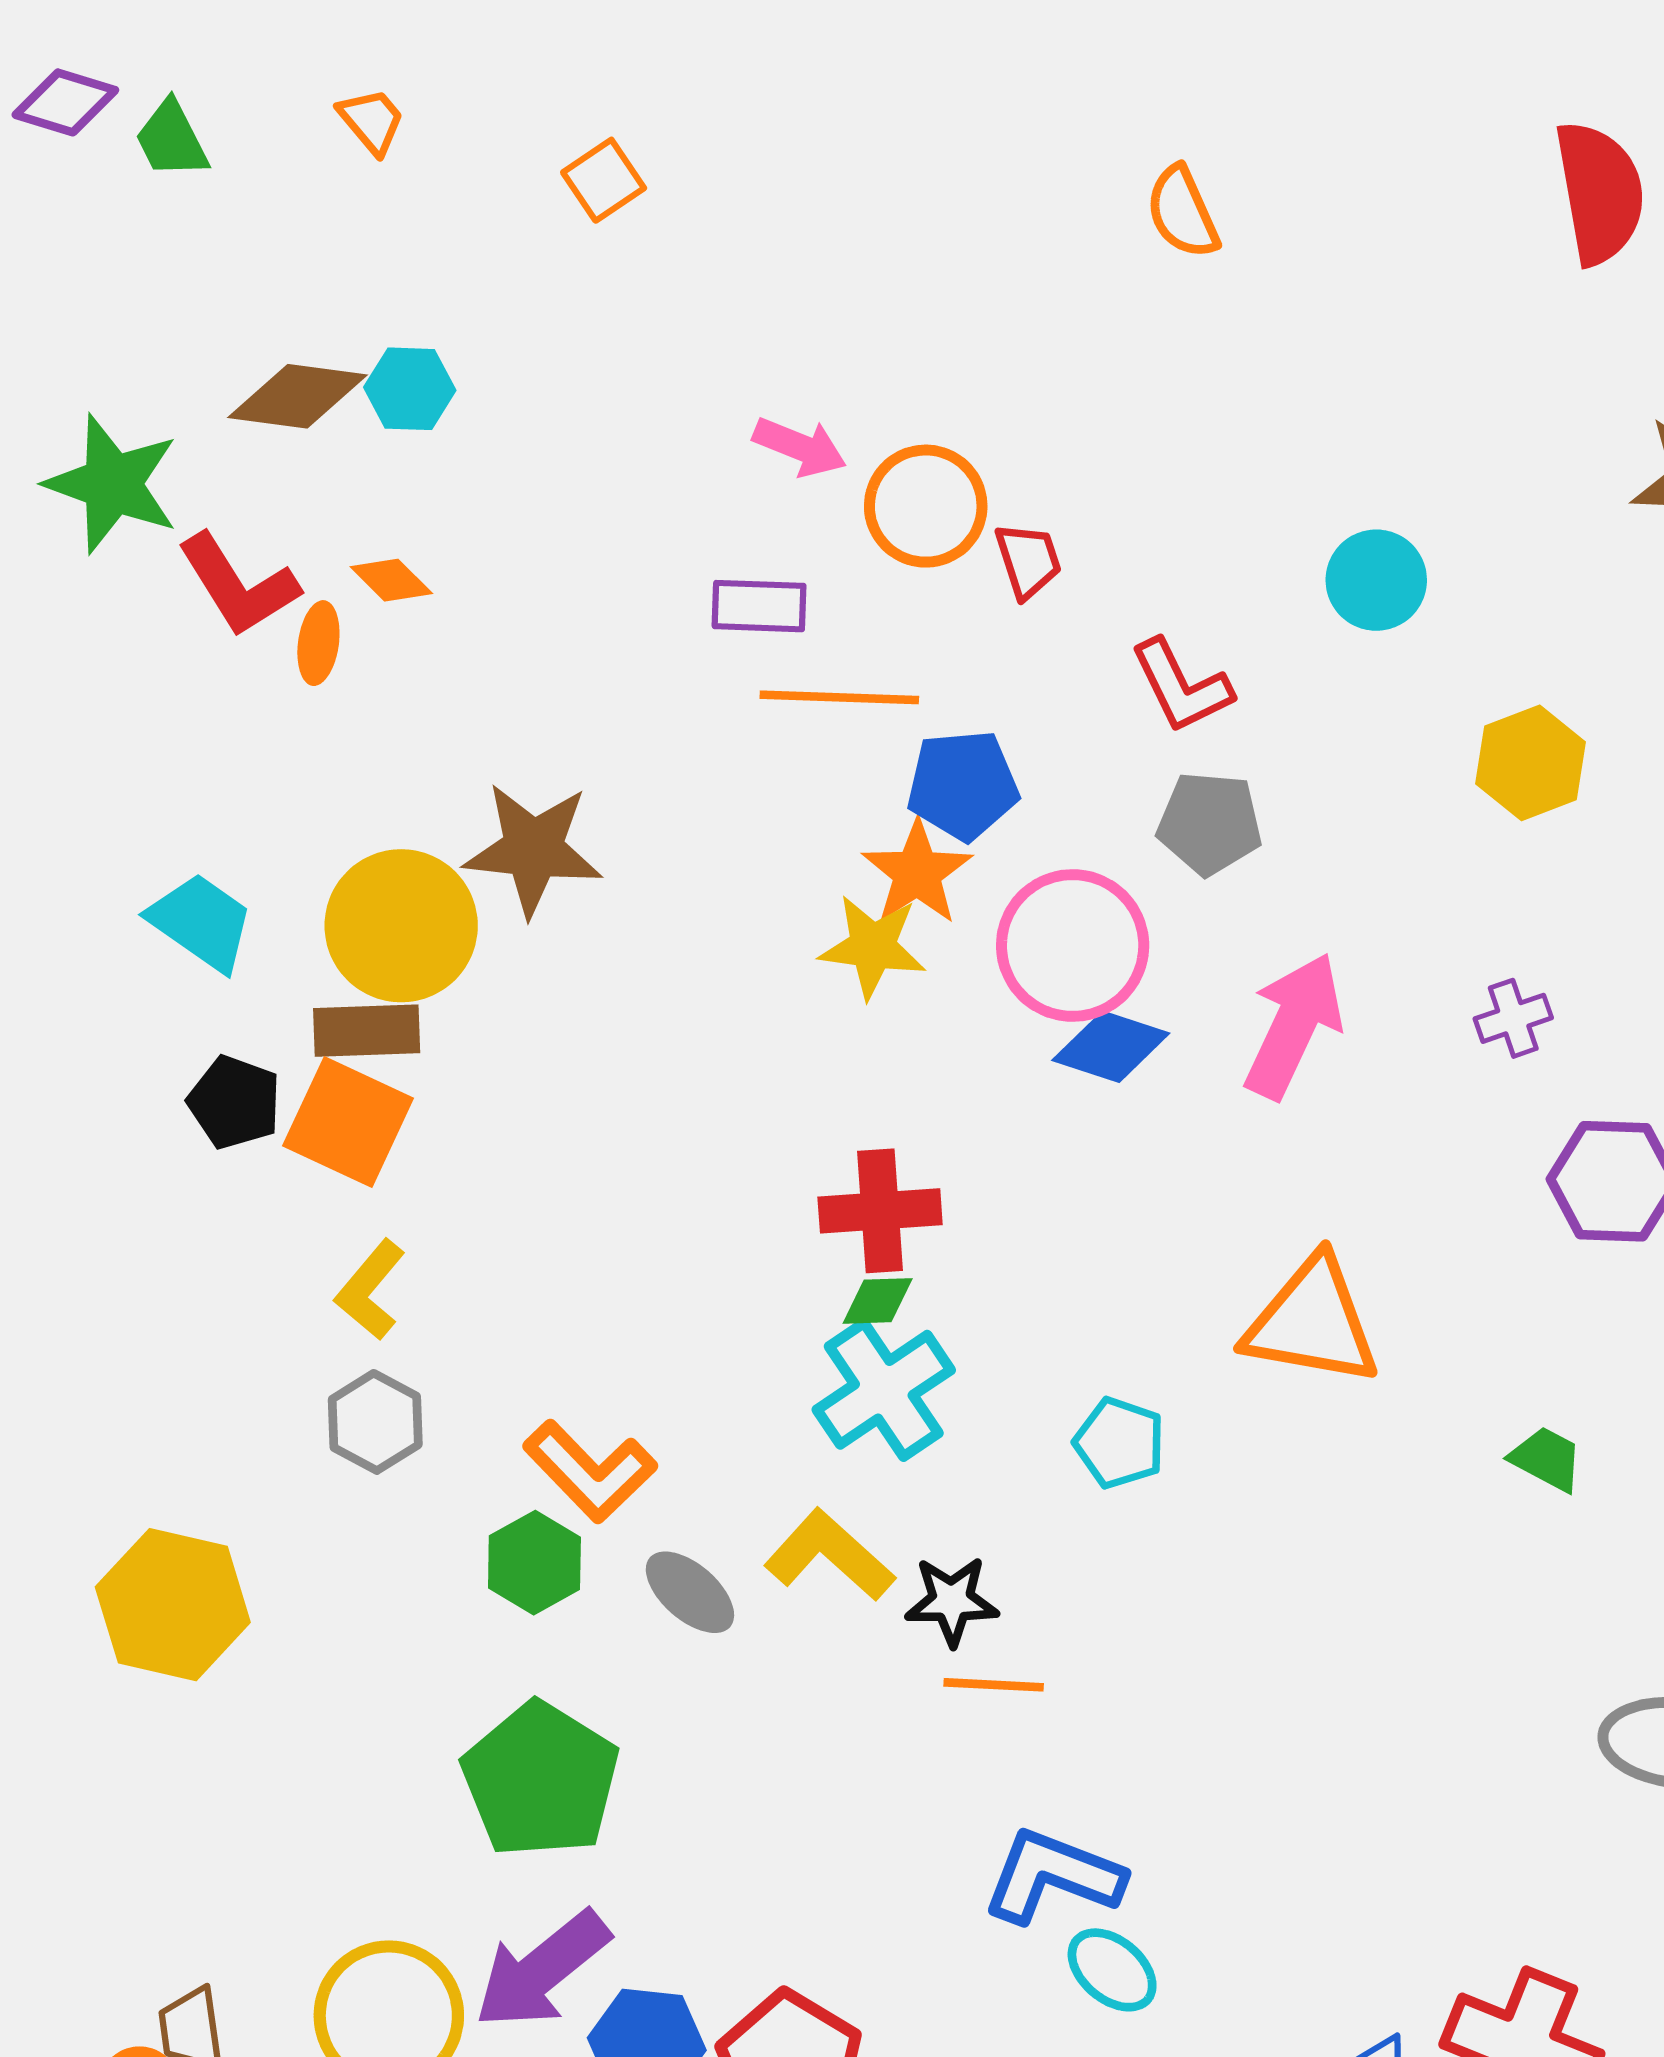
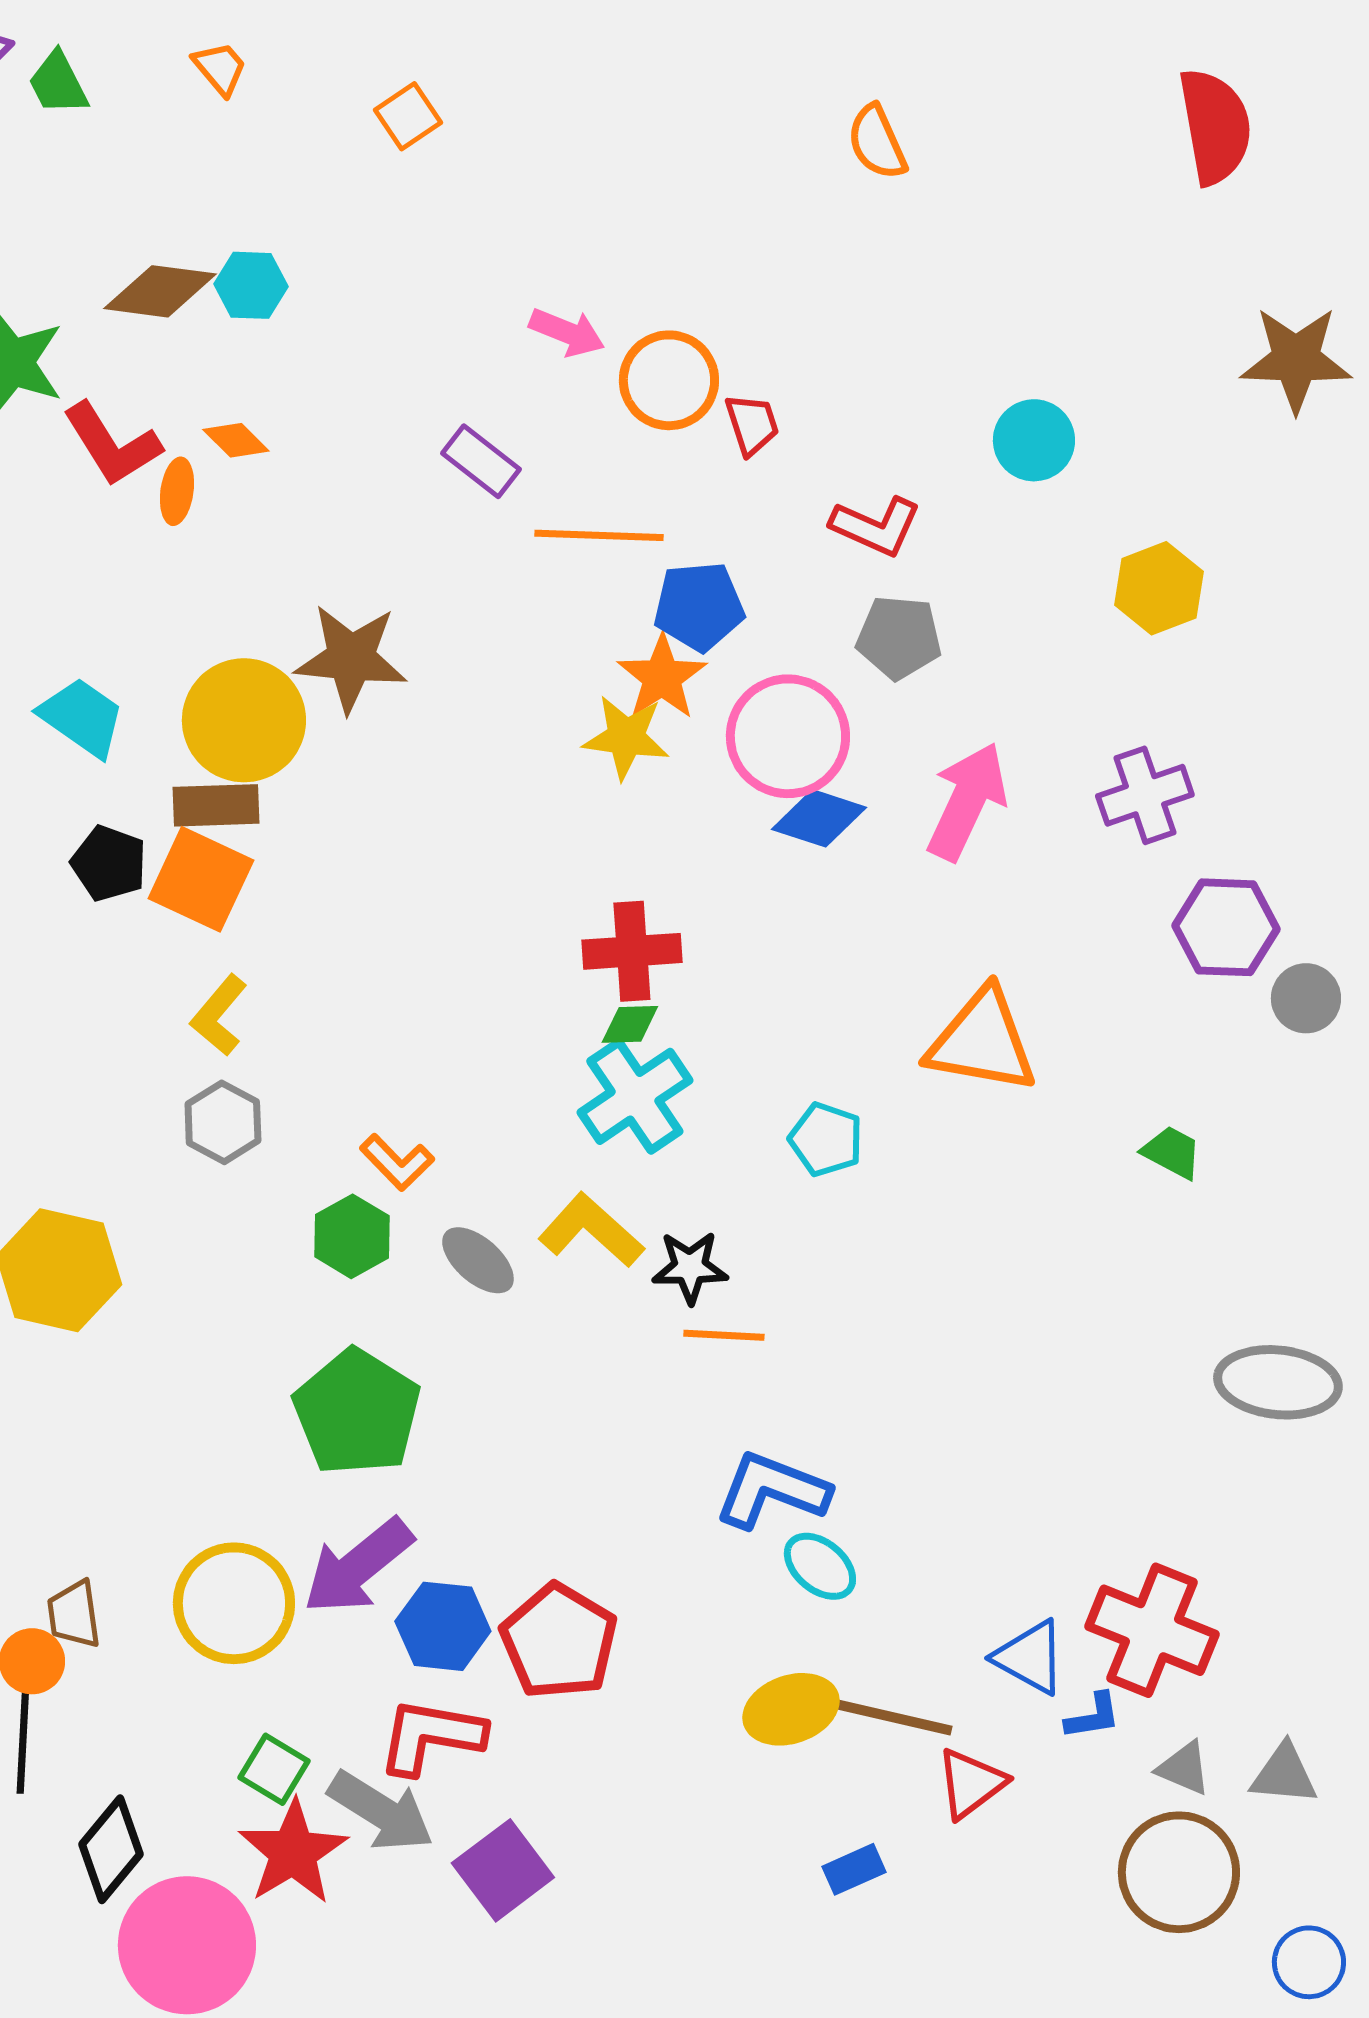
purple rectangle: (759, 606) -> (481, 461), moved, turned 36
red L-shape: (1181, 686) -> (876, 526), turned -40
purple cross: (1513, 1018) -> (1145, 795), size x1.5
orange L-shape: (590, 1471) -> (397, 1162), size x0.7

